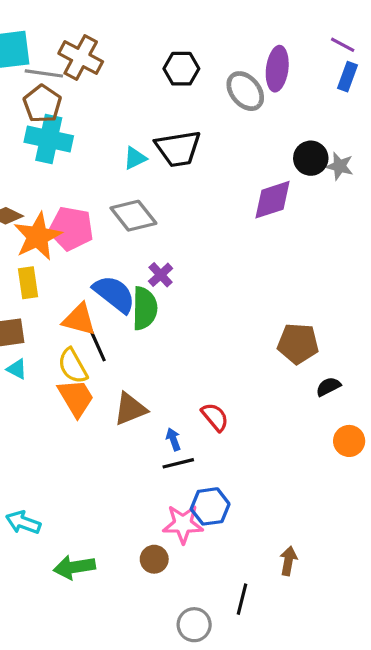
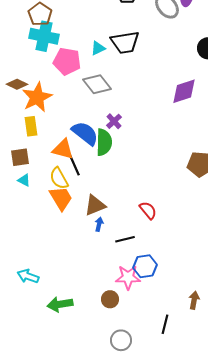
purple diamond: (272, 200) -> (184, 91), moved
pink pentagon: (71, 228) -> (67, 61), moved
blue arrow: (173, 439) -> (99, 224), moved, turned 32
gray circle: (194, 625) -> (121, 340), moved

